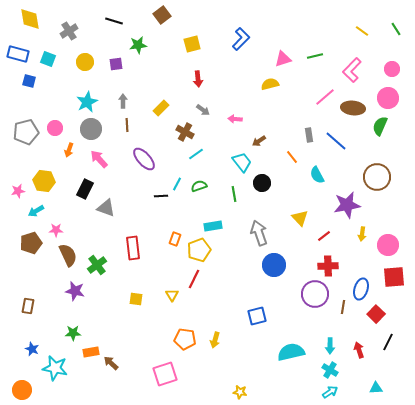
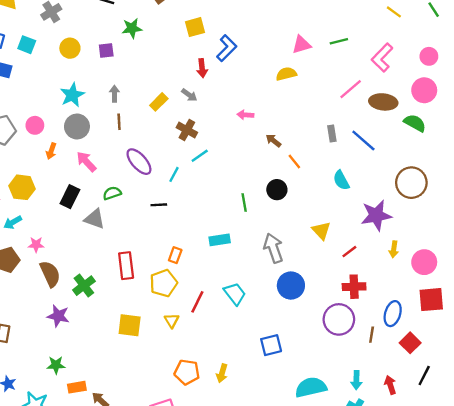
blue L-shape: (241, 39) -> (227, 48), moved
gray arrow: (203, 110) -> (189, 95), moved
green semicircle: (380, 126) -> (415, 123), turned 96
brown arrow: (259, 141) -> (273, 141), turned 72
orange line: (292, 157) -> (294, 162), moved
cyan trapezoid: (242, 162) -> (235, 294), moved
cyan line: (177, 184) -> (174, 174), moved
green semicircle: (199, 186) -> (112, 193), moved
yellow pentagon: (199, 250) -> (163, 283), moved
yellow square: (136, 299) -> (130, 325), size x1.5

